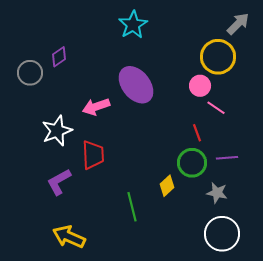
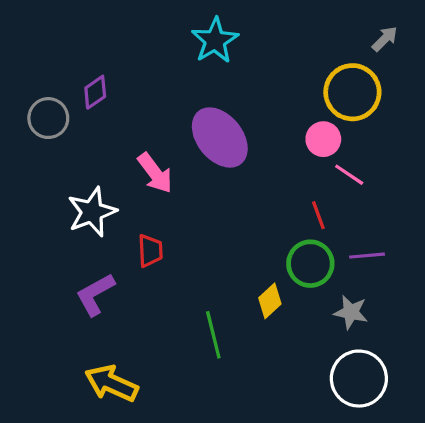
gray arrow: (238, 24) -> (385, 39), size x0.7
pink arrow: (96, 107) -> (155, 173), turned -108
red trapezoid: (93, 155) -> (150, 251), size x0.7

